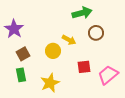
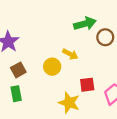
brown circle: (96, 33) -> (105, 37), moved
yellow star: (50, 83) -> (69, 103), moved, turned -30

